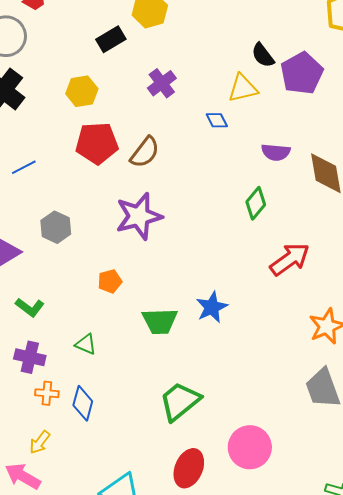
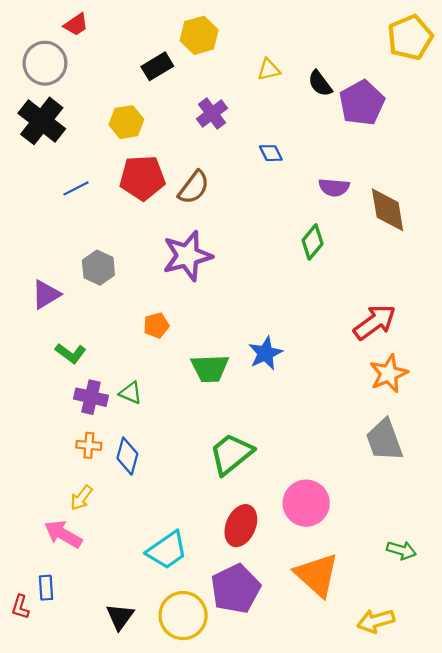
yellow triangle: (243, 88) -> (269, 70), moved, size x0.7
blue line: (24, 167) -> (76, 188), moved
red arrow: (290, 259) -> (375, 322), moved
purple cross: (30, 357) -> (91, 397), moved

